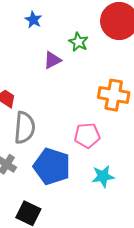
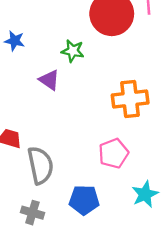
purple triangle: (52, 60) -> (49, 80), turned -42
blue pentagon: (52, 166) -> (84, 200), size x0.7

